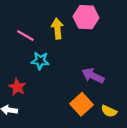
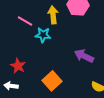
cyan star: (40, 61) -> (43, 35), moved
orange square: (81, 104) -> (52, 81), moved

